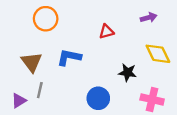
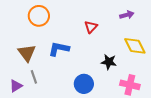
red triangle: (106, 32) -> (91, 27), turned -32
gray line: (40, 90) -> (34, 77), turned -32

